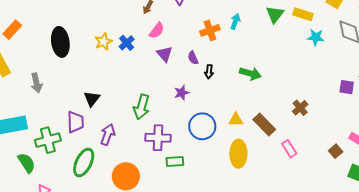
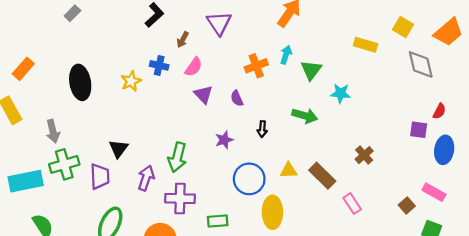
green triangle: (275, 14) -> (311, 70), moved
cyan star: (316, 37) -> (341, 93), moved
blue cross: (127, 43) -> (159, 65), moved, turned -35
black arrow: (209, 72) -> (262, 129), moved
purple arrow: (108, 135) -> (146, 178), moved
purple cross: (158, 138) -> (180, 198), moved
green cross: (48, 140) -> (64, 164), moved
yellow ellipse: (238, 154) -> (272, 212), moved

